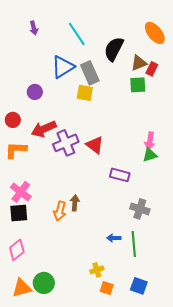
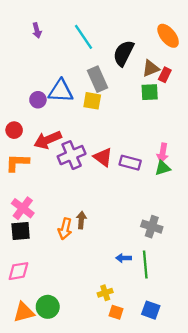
blue triangle: (63, 67) -> (61, 91), moved, turned 35
purple rectangle: (120, 175) -> (130, 163), moved
pink diamond: (17, 250) -> (18, 271), turned 30

